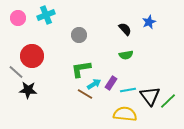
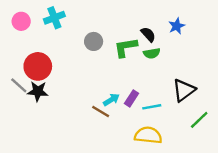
green semicircle: (126, 55) -> (152, 53), moved
green L-shape: (81, 69) -> (126, 47), moved
black star: (28, 90) -> (38, 91), moved
black triangle: (150, 96) -> (184, 90), moved, turned 30

